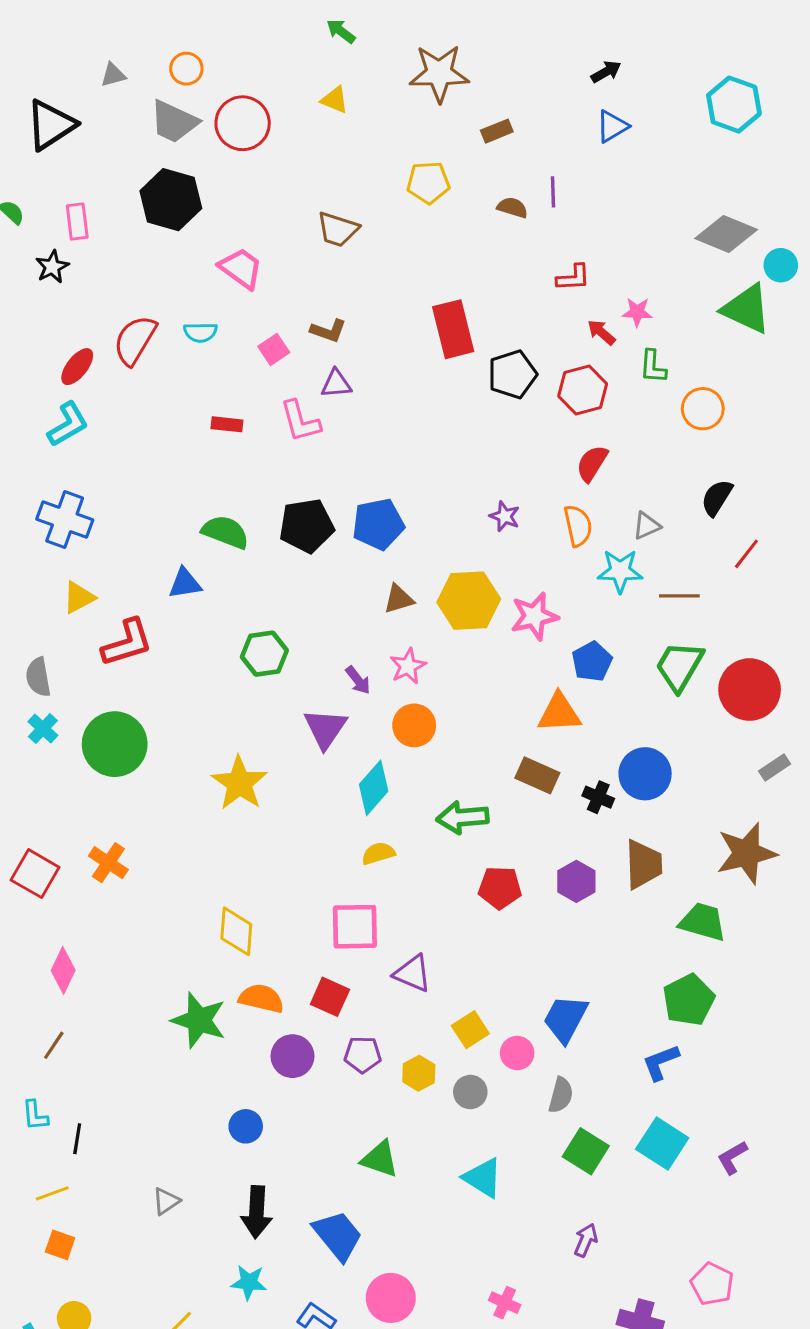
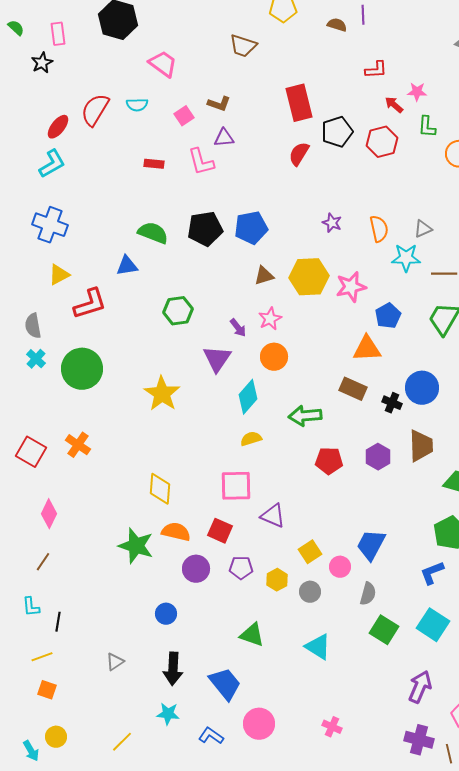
brown trapezoid: (338, 229) -> (243, 46), moved
red semicircle: (592, 463) -> (299, 154), moved
purple arrow: (586, 1240) -> (420, 687), moved, size x1.5

